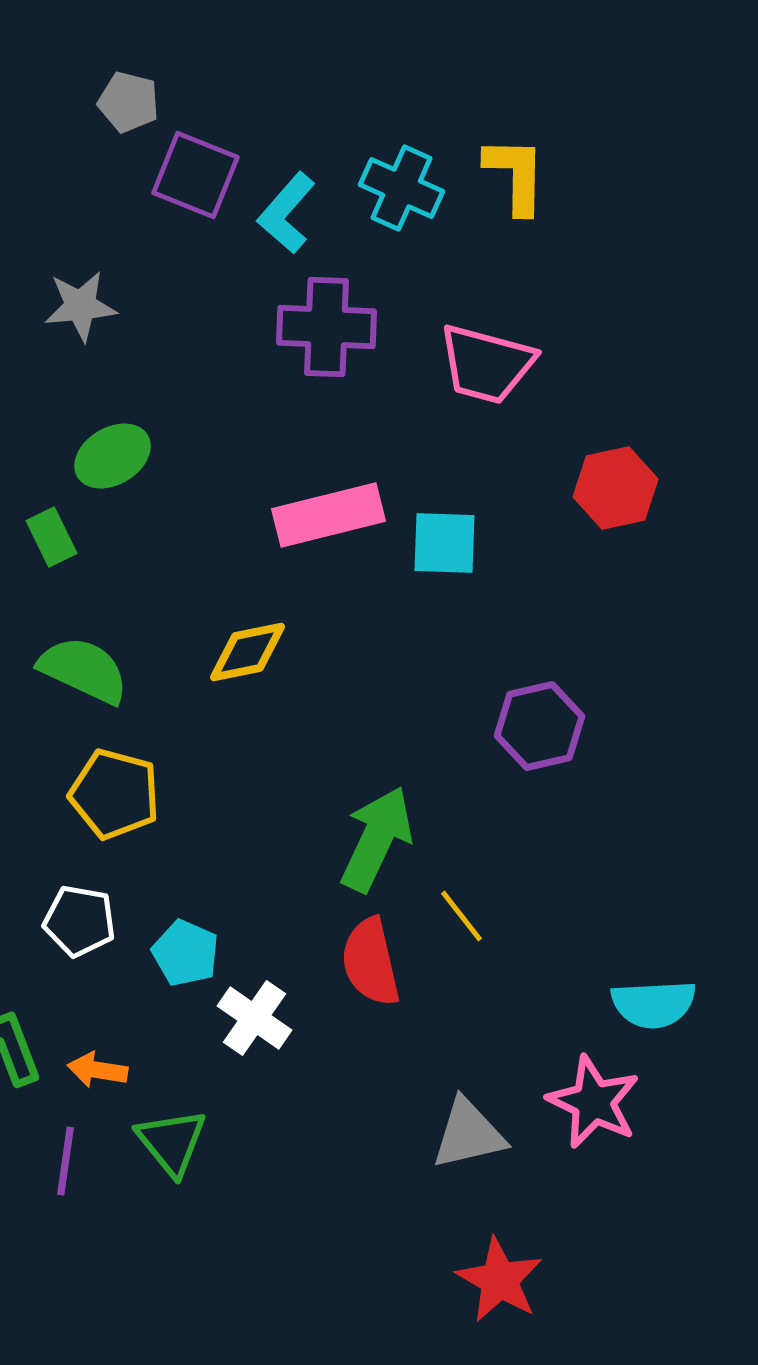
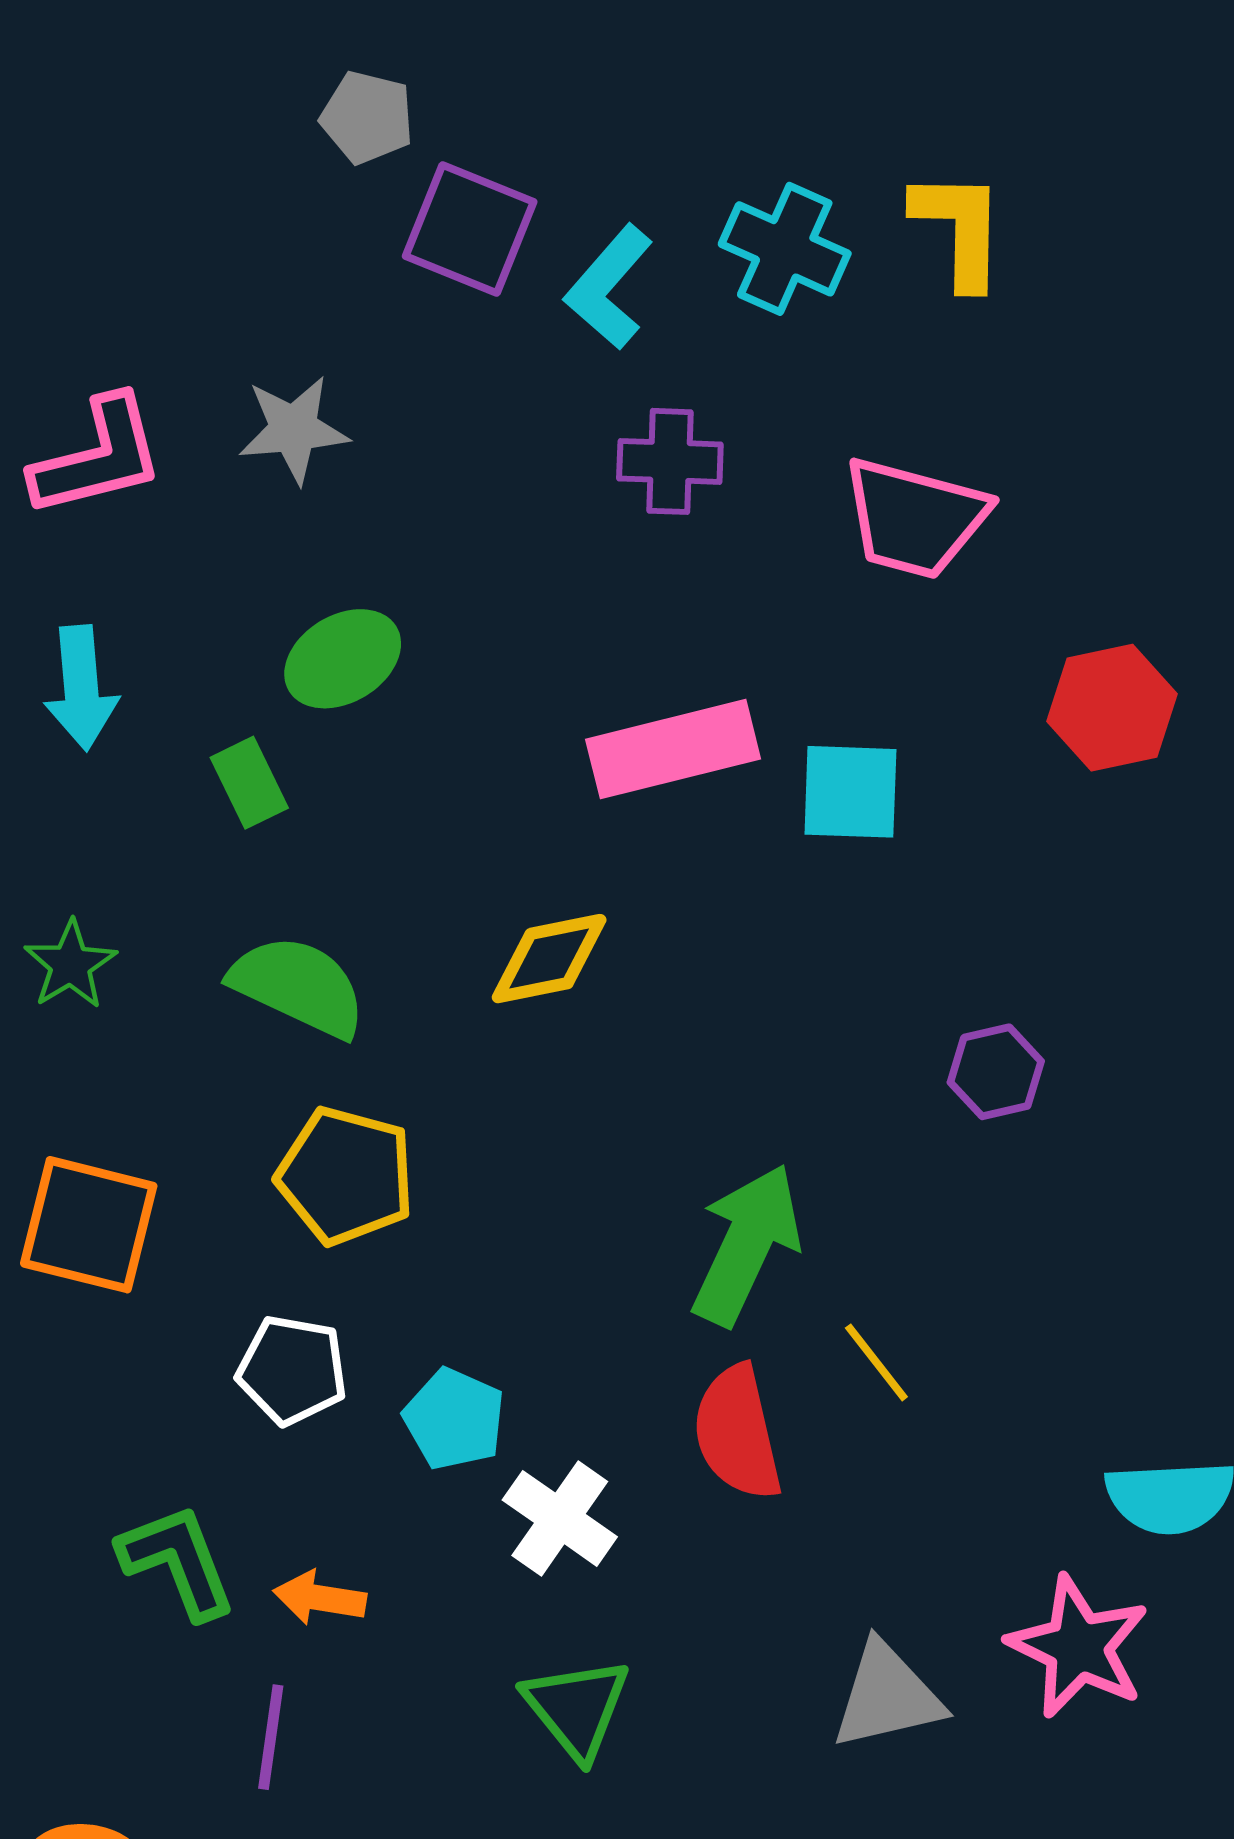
purple cross: (326, 327) -> (670, 461), size x0.7
purple hexagon: (540, 726) -> (996, 1072), size x0.7
green triangle: (172, 1142) -> (577, 1708), moved

